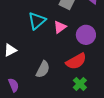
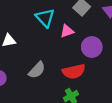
cyan triangle: (37, 21) -> (45, 18), turned -48

